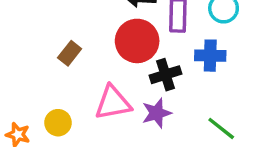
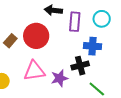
red circle: (137, 41) -> (36, 36), moved
black cross: (165, 75) -> (80, 66), moved

